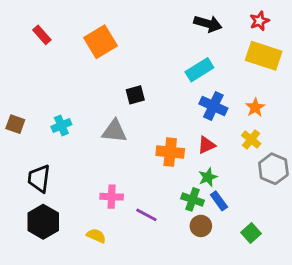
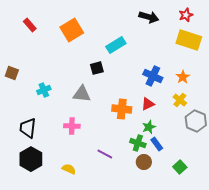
cyan rectangle: (199, 70) -> (116, 45), moved
brown square: (15, 124) -> (12, 73), moved
pink cross: (112, 197) -> (72, 126), moved

